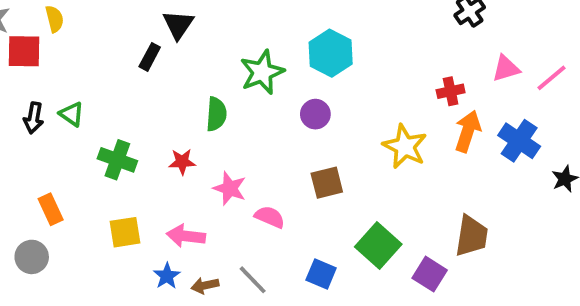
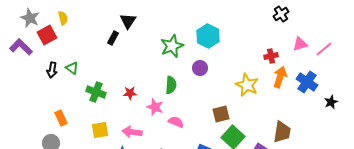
red square: (24, 51) -> (47, 35), turned -30
green semicircle: (216, 114) -> (171, 85), moved
brown square: (327, 183) -> (221, 114), moved

